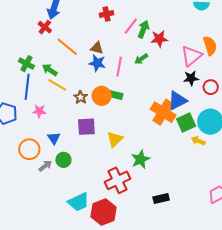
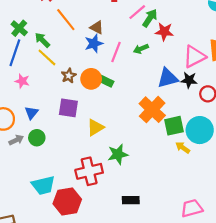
blue star: (97, 63) -> (94, 43), turned 30
blue triangle: (177, 101) -> (168, 78), moved

